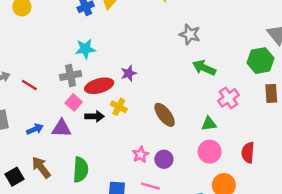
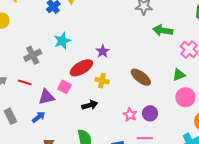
gray cross: (71, 75) -> (33, 55), moved
black arrow: (95, 116) -> (90, 105), moved
purple triangle: (61, 128) -> (46, 97), moved

